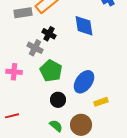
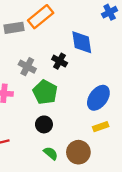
black cross: (49, 34) -> (60, 61), moved
blue ellipse: (84, 82) -> (98, 98), moved
black circle: (58, 100) -> (44, 124), moved

